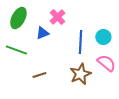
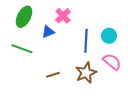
brown line: (39, 75) -> (53, 75), moved

